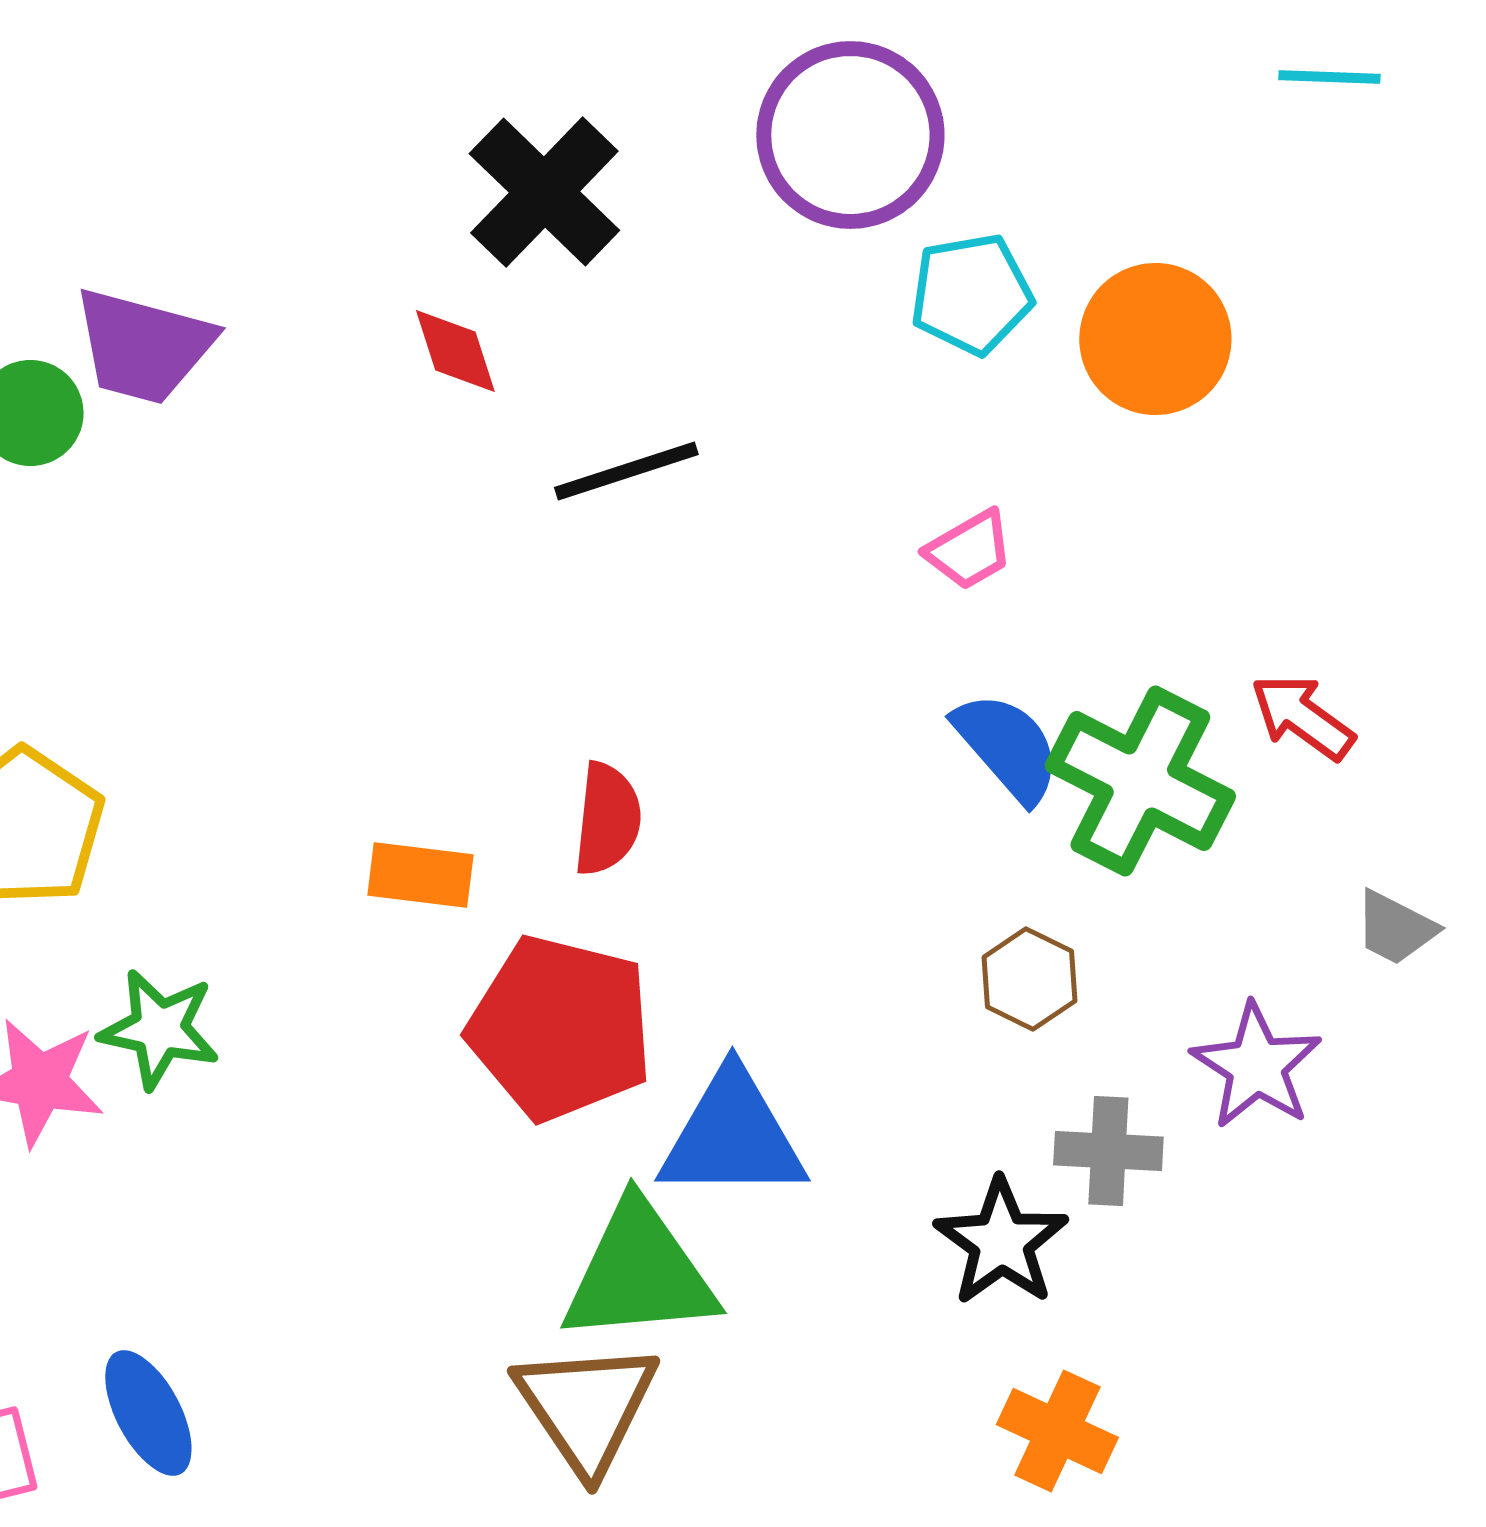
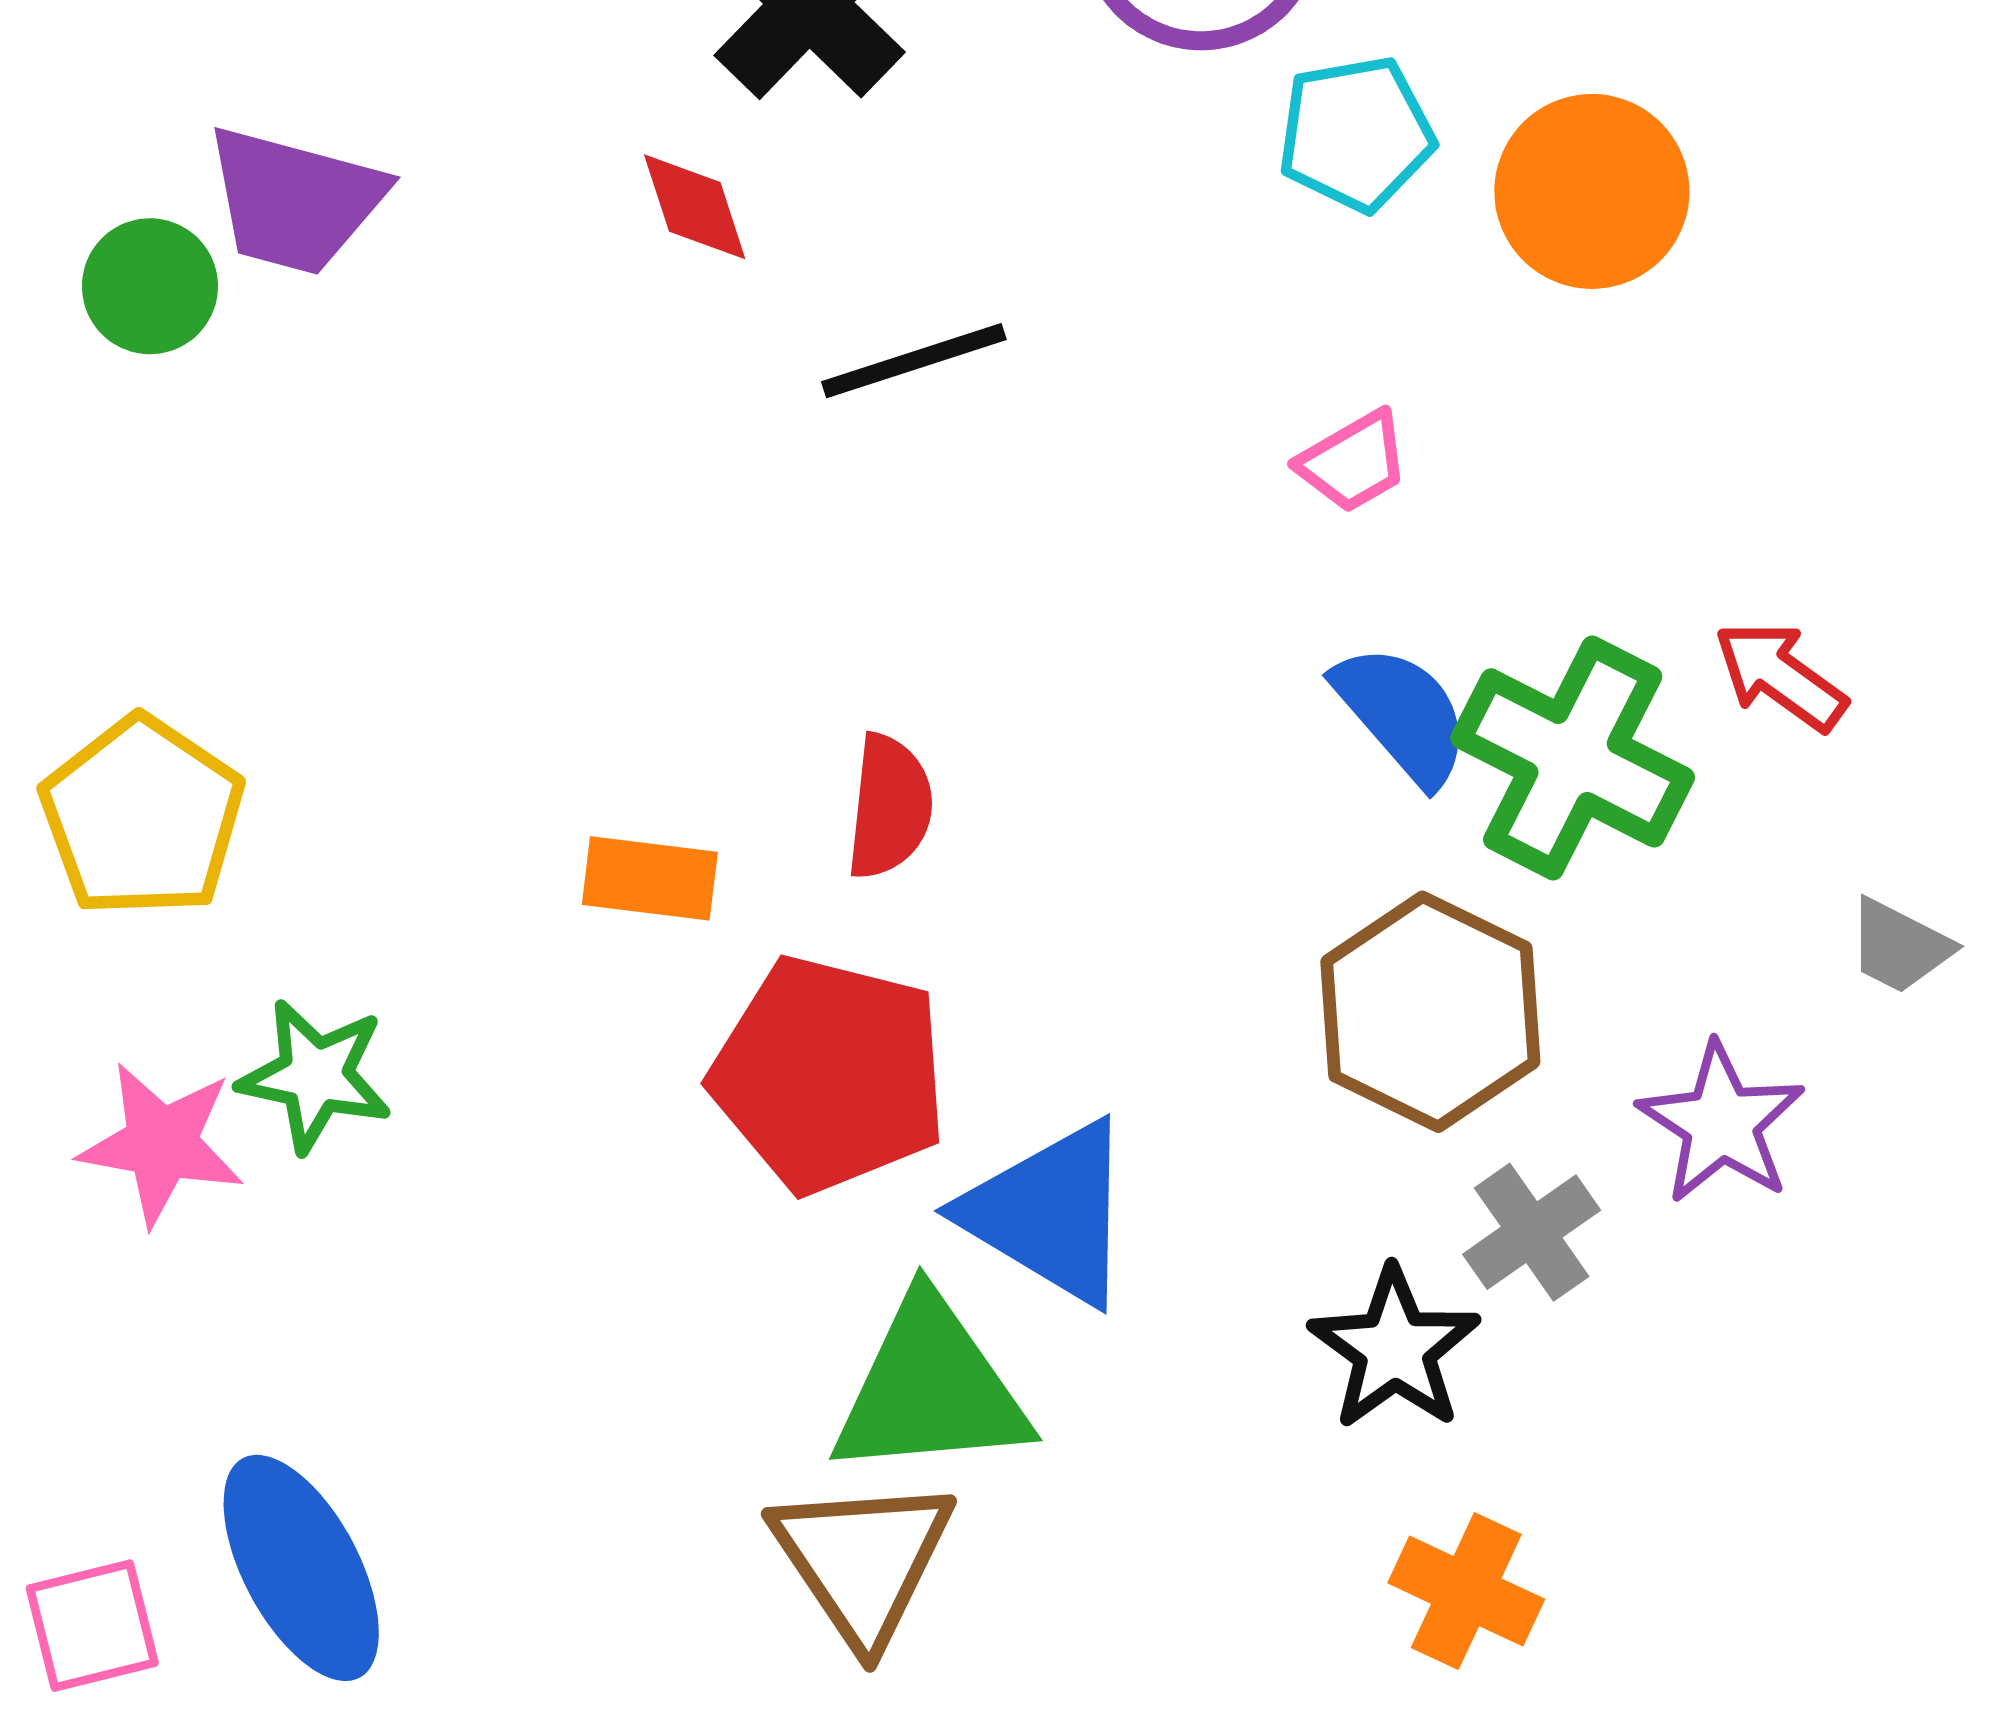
brown hexagon: (1029, 979) -> (1430, 1012), size x1.8
blue triangle: (732, 1136) -> (1050, 1213), turned 31
gray cross: (1108, 1151) -> (1532, 1232), turned -38
blue ellipse: (148, 1413) -> (301, 1568), size x1.4

